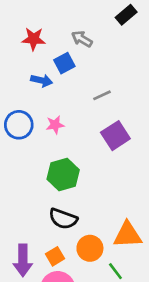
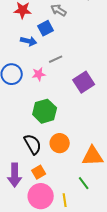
gray line: (102, 95) -> (56, 59), moved
black semicircle: (63, 219) -> (33, 144), moved, turned -140
orange circle: (90, 248) -> (60, 143), moved

